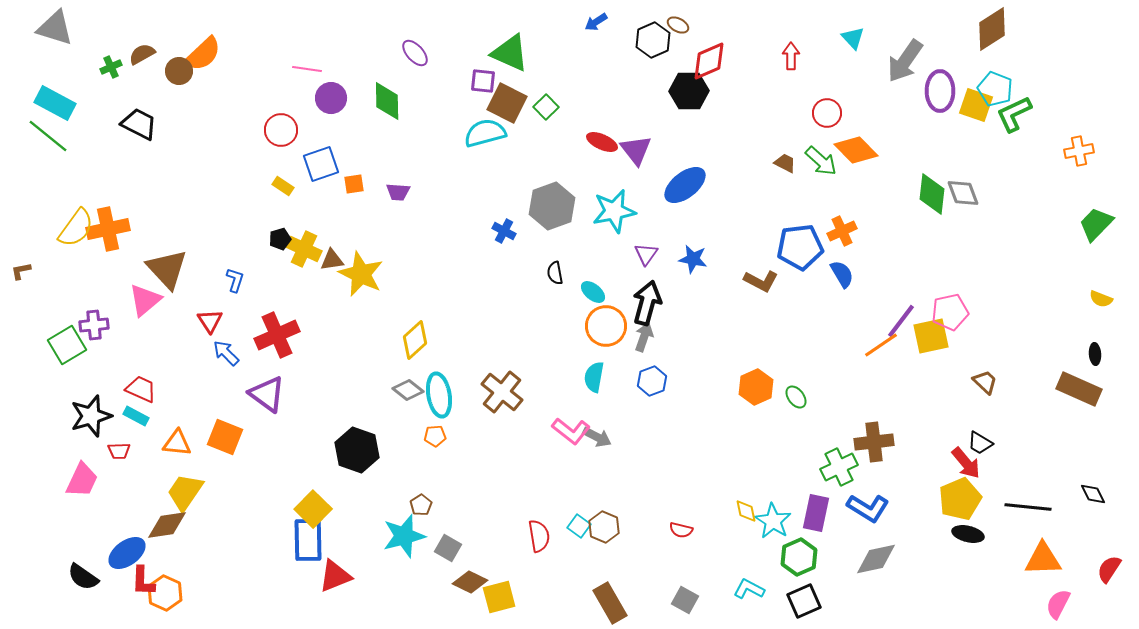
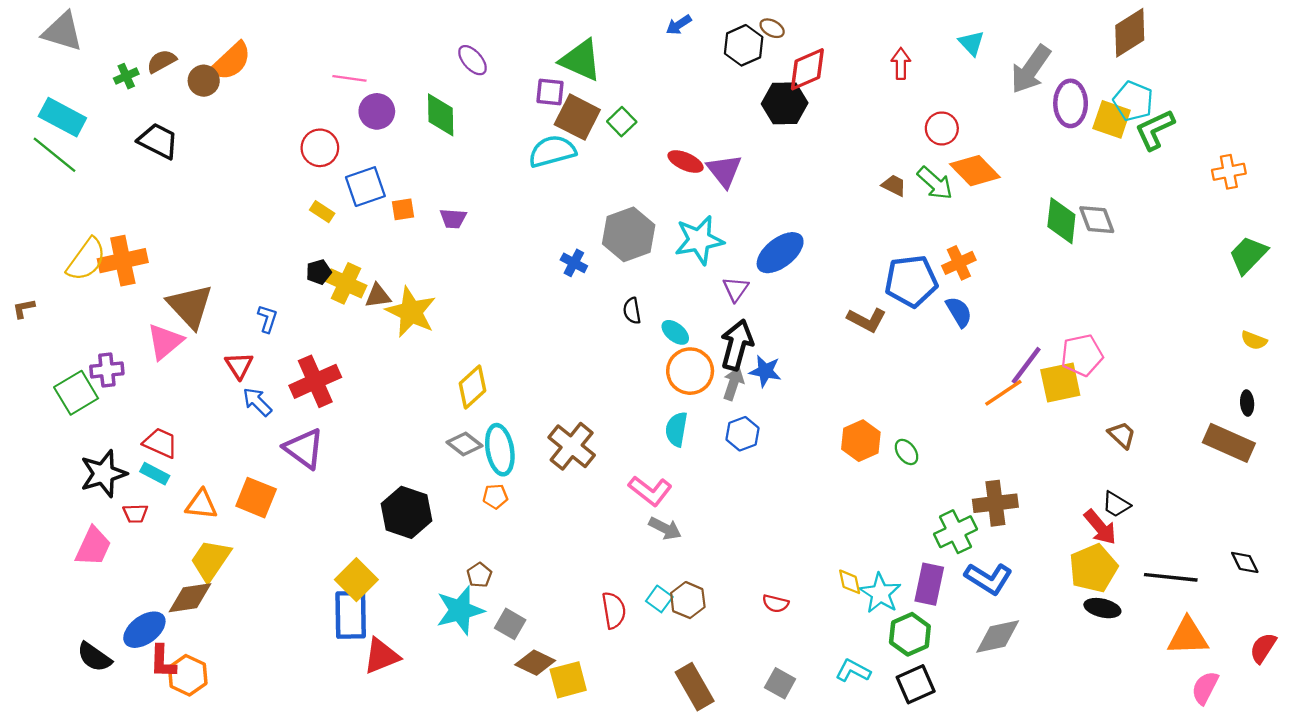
blue ellipse: (685, 185) -> (780, 253), moved
blue star: (693, 259) -> (765, 371), moved
gray arrow: (597, 437) -> (665, 528), moved

